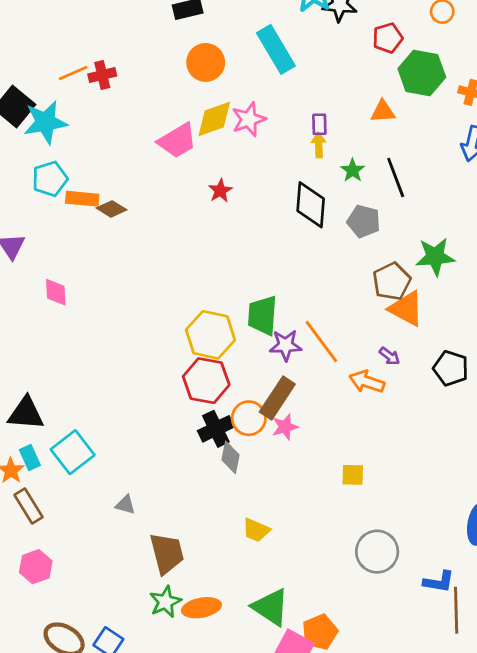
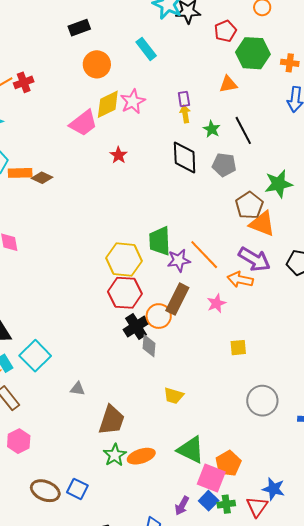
cyan rectangle: (276, 49) -> (146, 49), size x0.7
purple arrow: (390, 356) -> (254, 259), size x2.0
pink star: (285, 427) -> (216, 303), moved
brown trapezoid: (167, 553) -> (112, 420), turned 40

